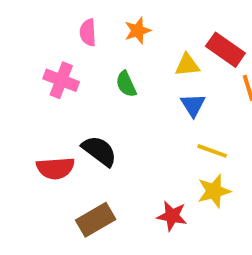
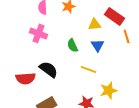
pink cross: (61, 80) -> (39, 33), moved
green semicircle: (126, 84) -> (73, 45), moved
yellow line: (212, 151) -> (89, 69), moved

